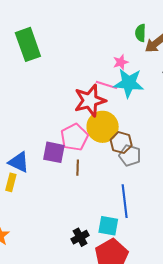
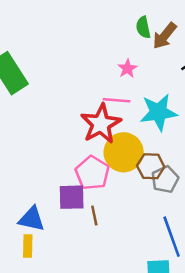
cyan star: (129, 83) -> (159, 112), moved
gray pentagon: (130, 155) -> (165, 179), turned -30
brown line: (78, 168) -> (94, 216), moved

